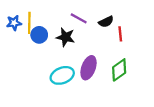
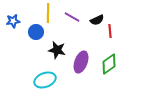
yellow line: (29, 23) -> (48, 13), moved
black star: (65, 37) -> (57, 50), moved
cyan ellipse: (62, 75) -> (45, 80), moved

